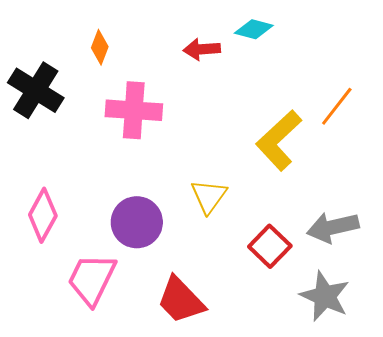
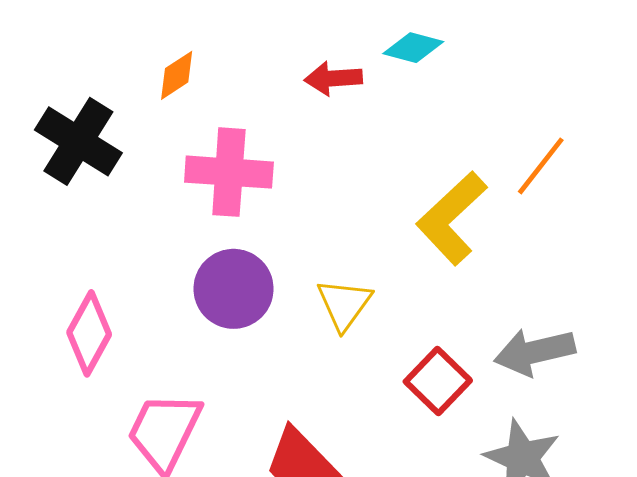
orange diamond: (100, 47) -> (177, 75), turned 36
purple circle: (137, 222) -> (234, 289), moved

